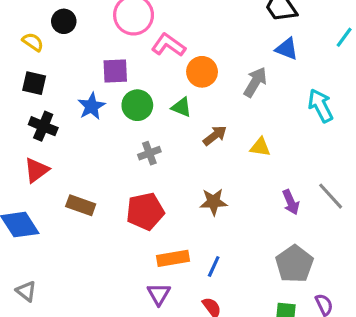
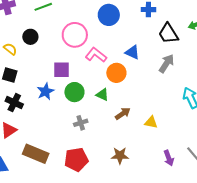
blue triangle: (287, 49) -> (132, 52), moved
gray arrow: (255, 82) -> (167, 63), moved
brown rectangle: (81, 205) -> (36, 154), size x1.4

